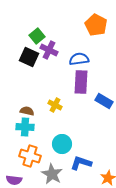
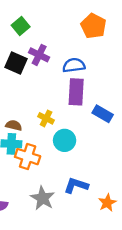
green square: (37, 36) -> (21, 26), moved
cyan circle: (62, 144) -> (65, 140), moved
orange cross: (30, 156) -> (28, 157), moved

